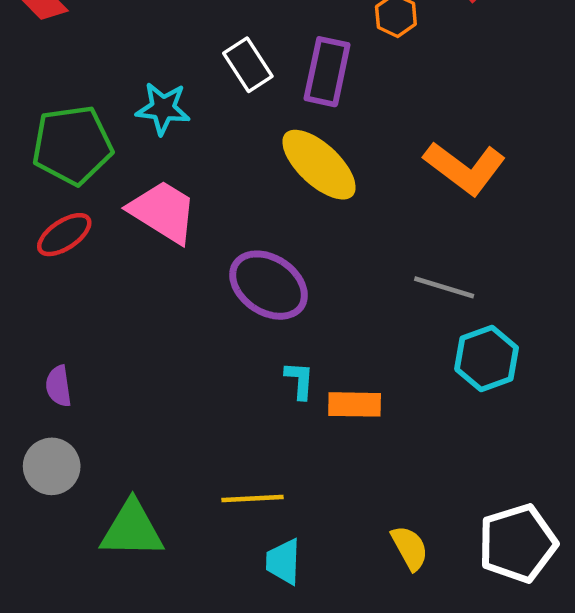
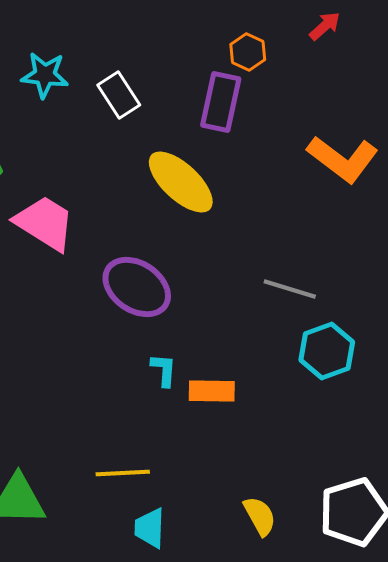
purple rectangle: (327, 72) -> (221, 102), moved
cyan star: (163, 108) -> (45, 75), moved
orange L-shape: (465, 168) -> (343, 159), moved

